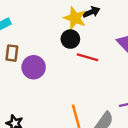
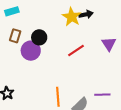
black circle: (70, 39) -> (39, 37), moved
red line: (87, 57) -> (76, 50), turned -60

